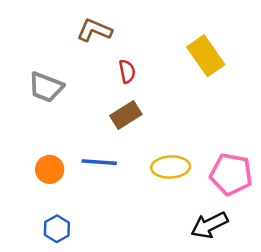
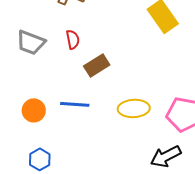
red semicircle: (127, 71) -> (73, 39), moved

